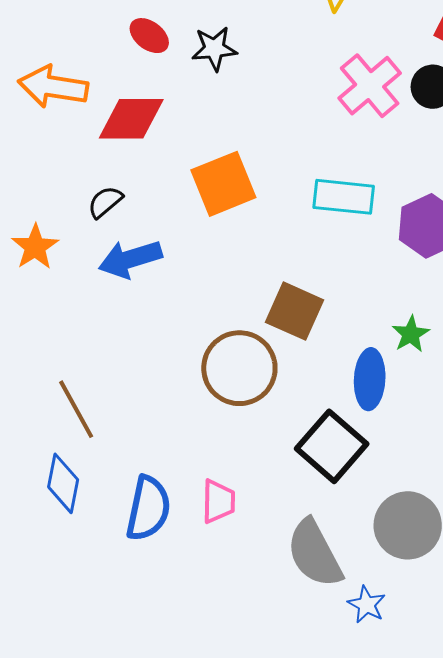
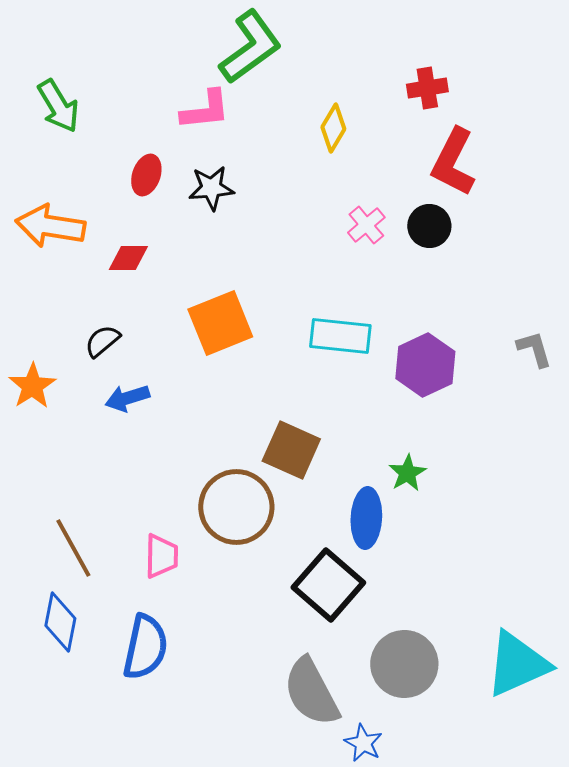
red ellipse: (149, 36) -> (146, 175), turned 72
pink cross: (370, 86) -> (366, 225), size x0.6
red diamond: (131, 119) -> (128, 258), size x0.6
blue arrow: (130, 259) -> (127, 398), size x0.7
pink trapezoid: (218, 501) -> (161, 556), moved

